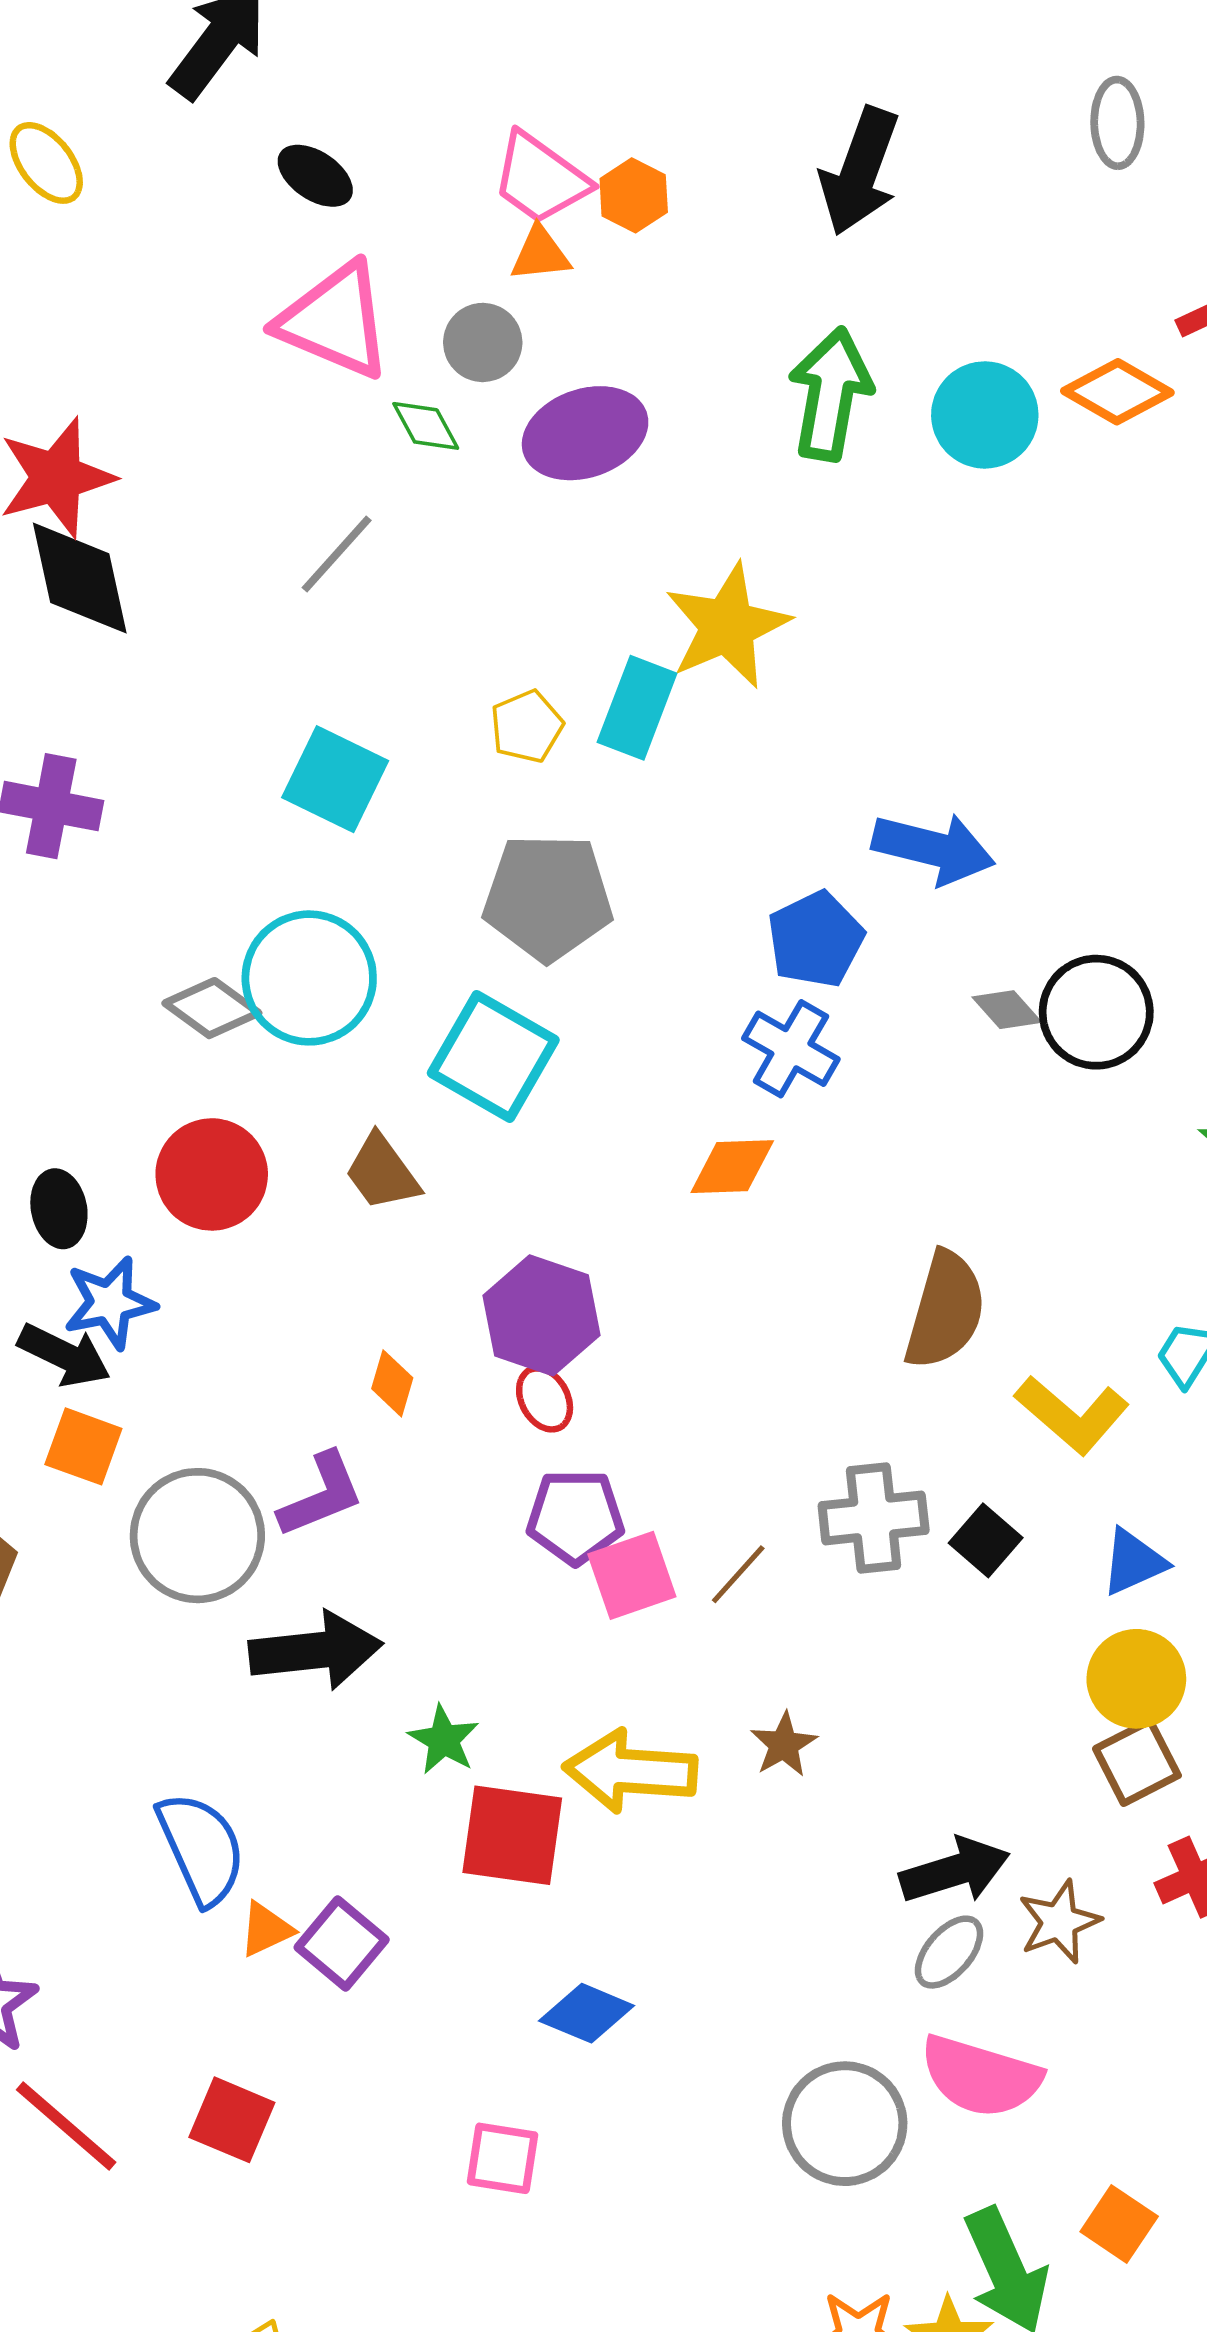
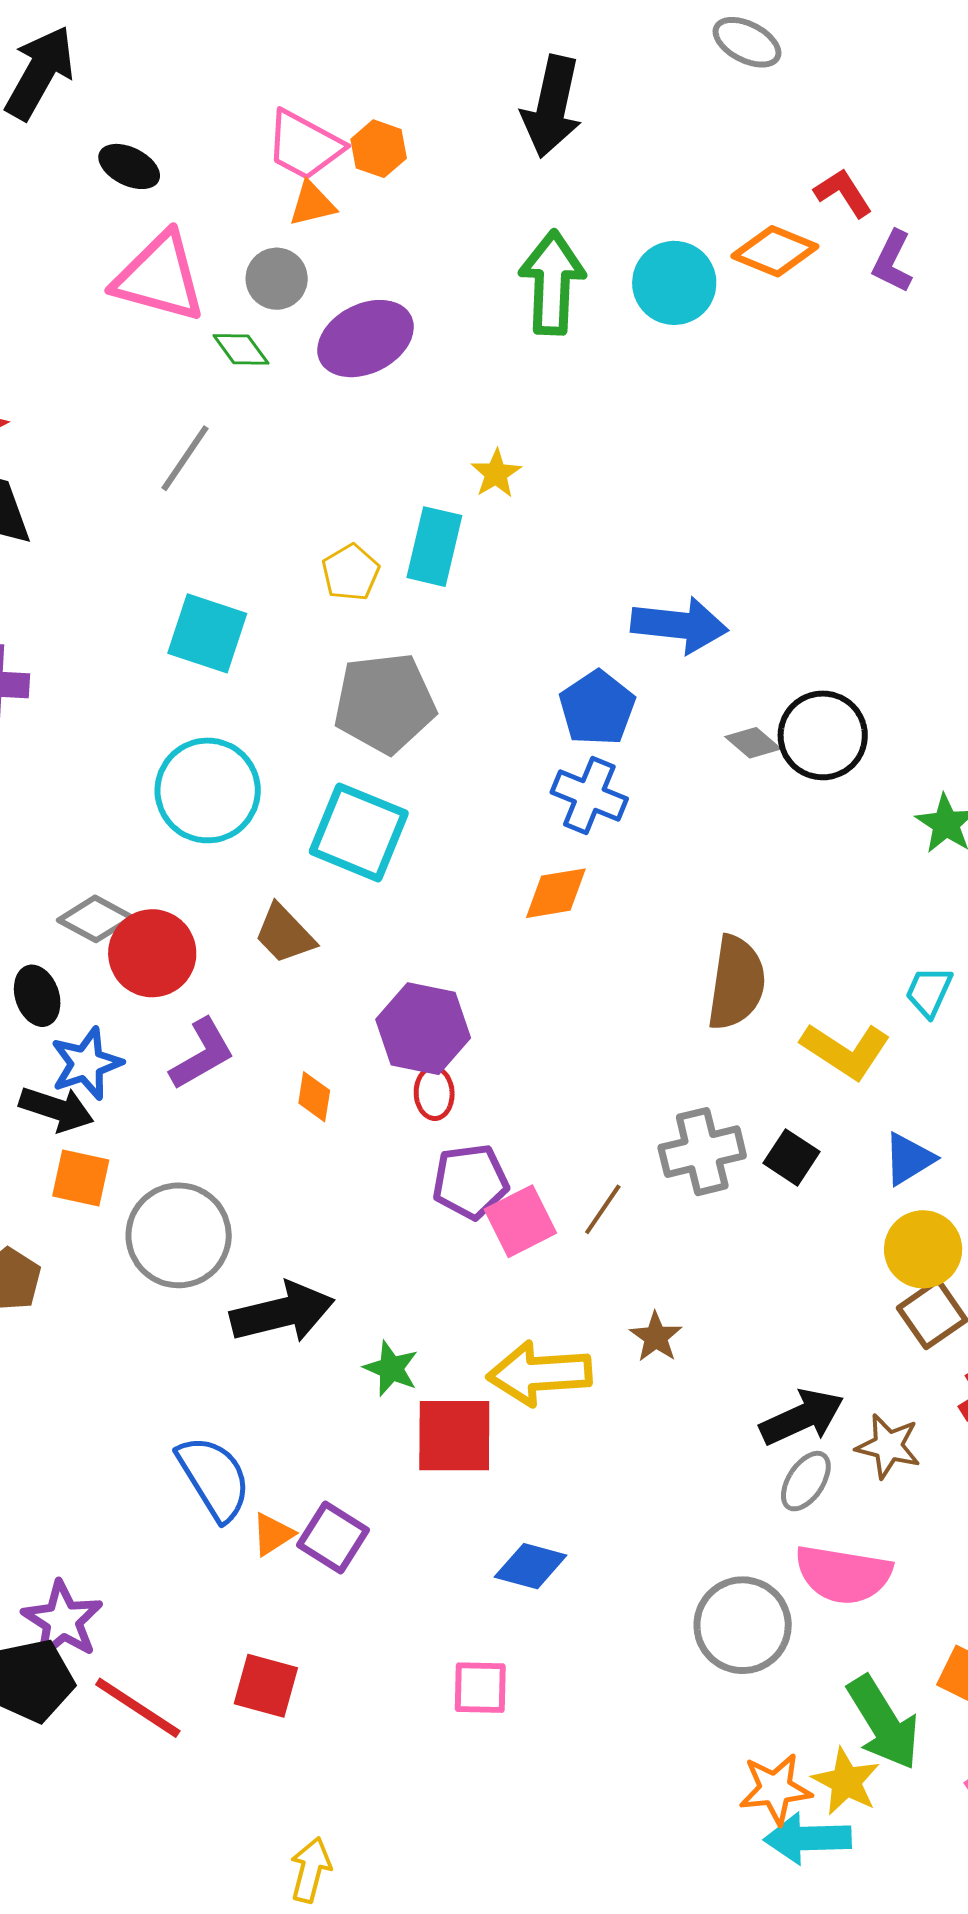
gray ellipse: (1117, 123) -> (747, 42), turned -54
yellow star: (727, 626) -> (496, 474), size x0.5
gray diamond: (212, 1008) -> (96, 919), moved
red ellipse: (545, 1399) -> (434, 1093), turned 33
purple L-shape: (321, 1495) -> (202, 1054), moved
brown star: (1059, 1922) -> (888, 1446), turned -30

